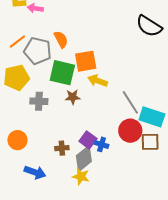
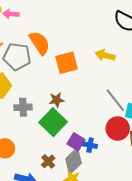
orange semicircle: (61, 39) -> (40, 43), size x1.4
green square: (62, 73) -> (53, 122), moved, turned 36
yellow arrow: (98, 81) -> (105, 55), moved
brown cross: (62, 148) -> (48, 161), moved, turned -32

